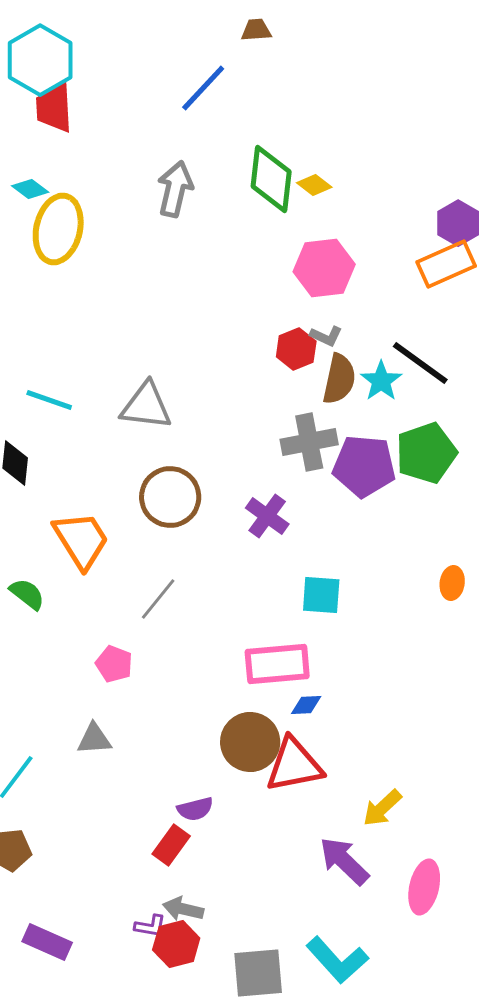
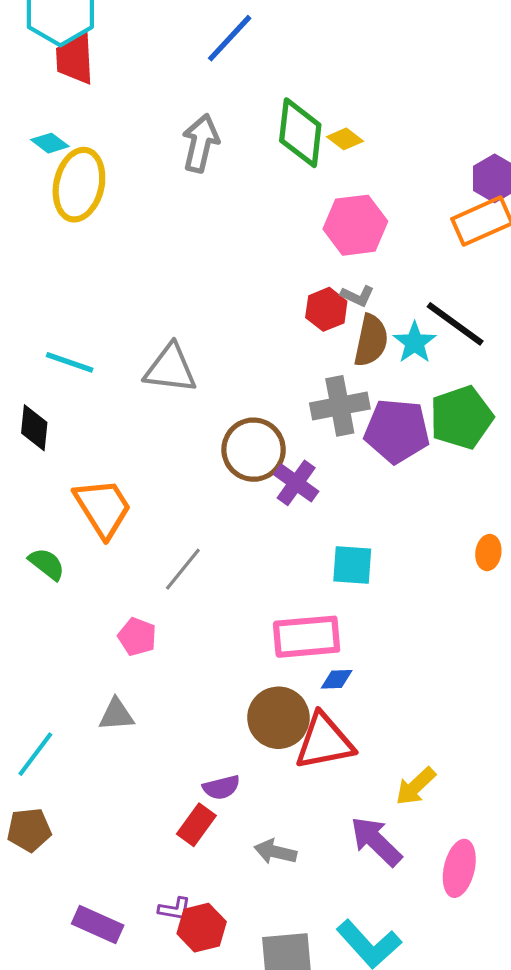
brown circle: (170, 497) -> (254, 450), moved
gray arrow: (183, 909) -> (275, 852), moved
purple rectangle: (47, 942) -> (98, 924), moved

